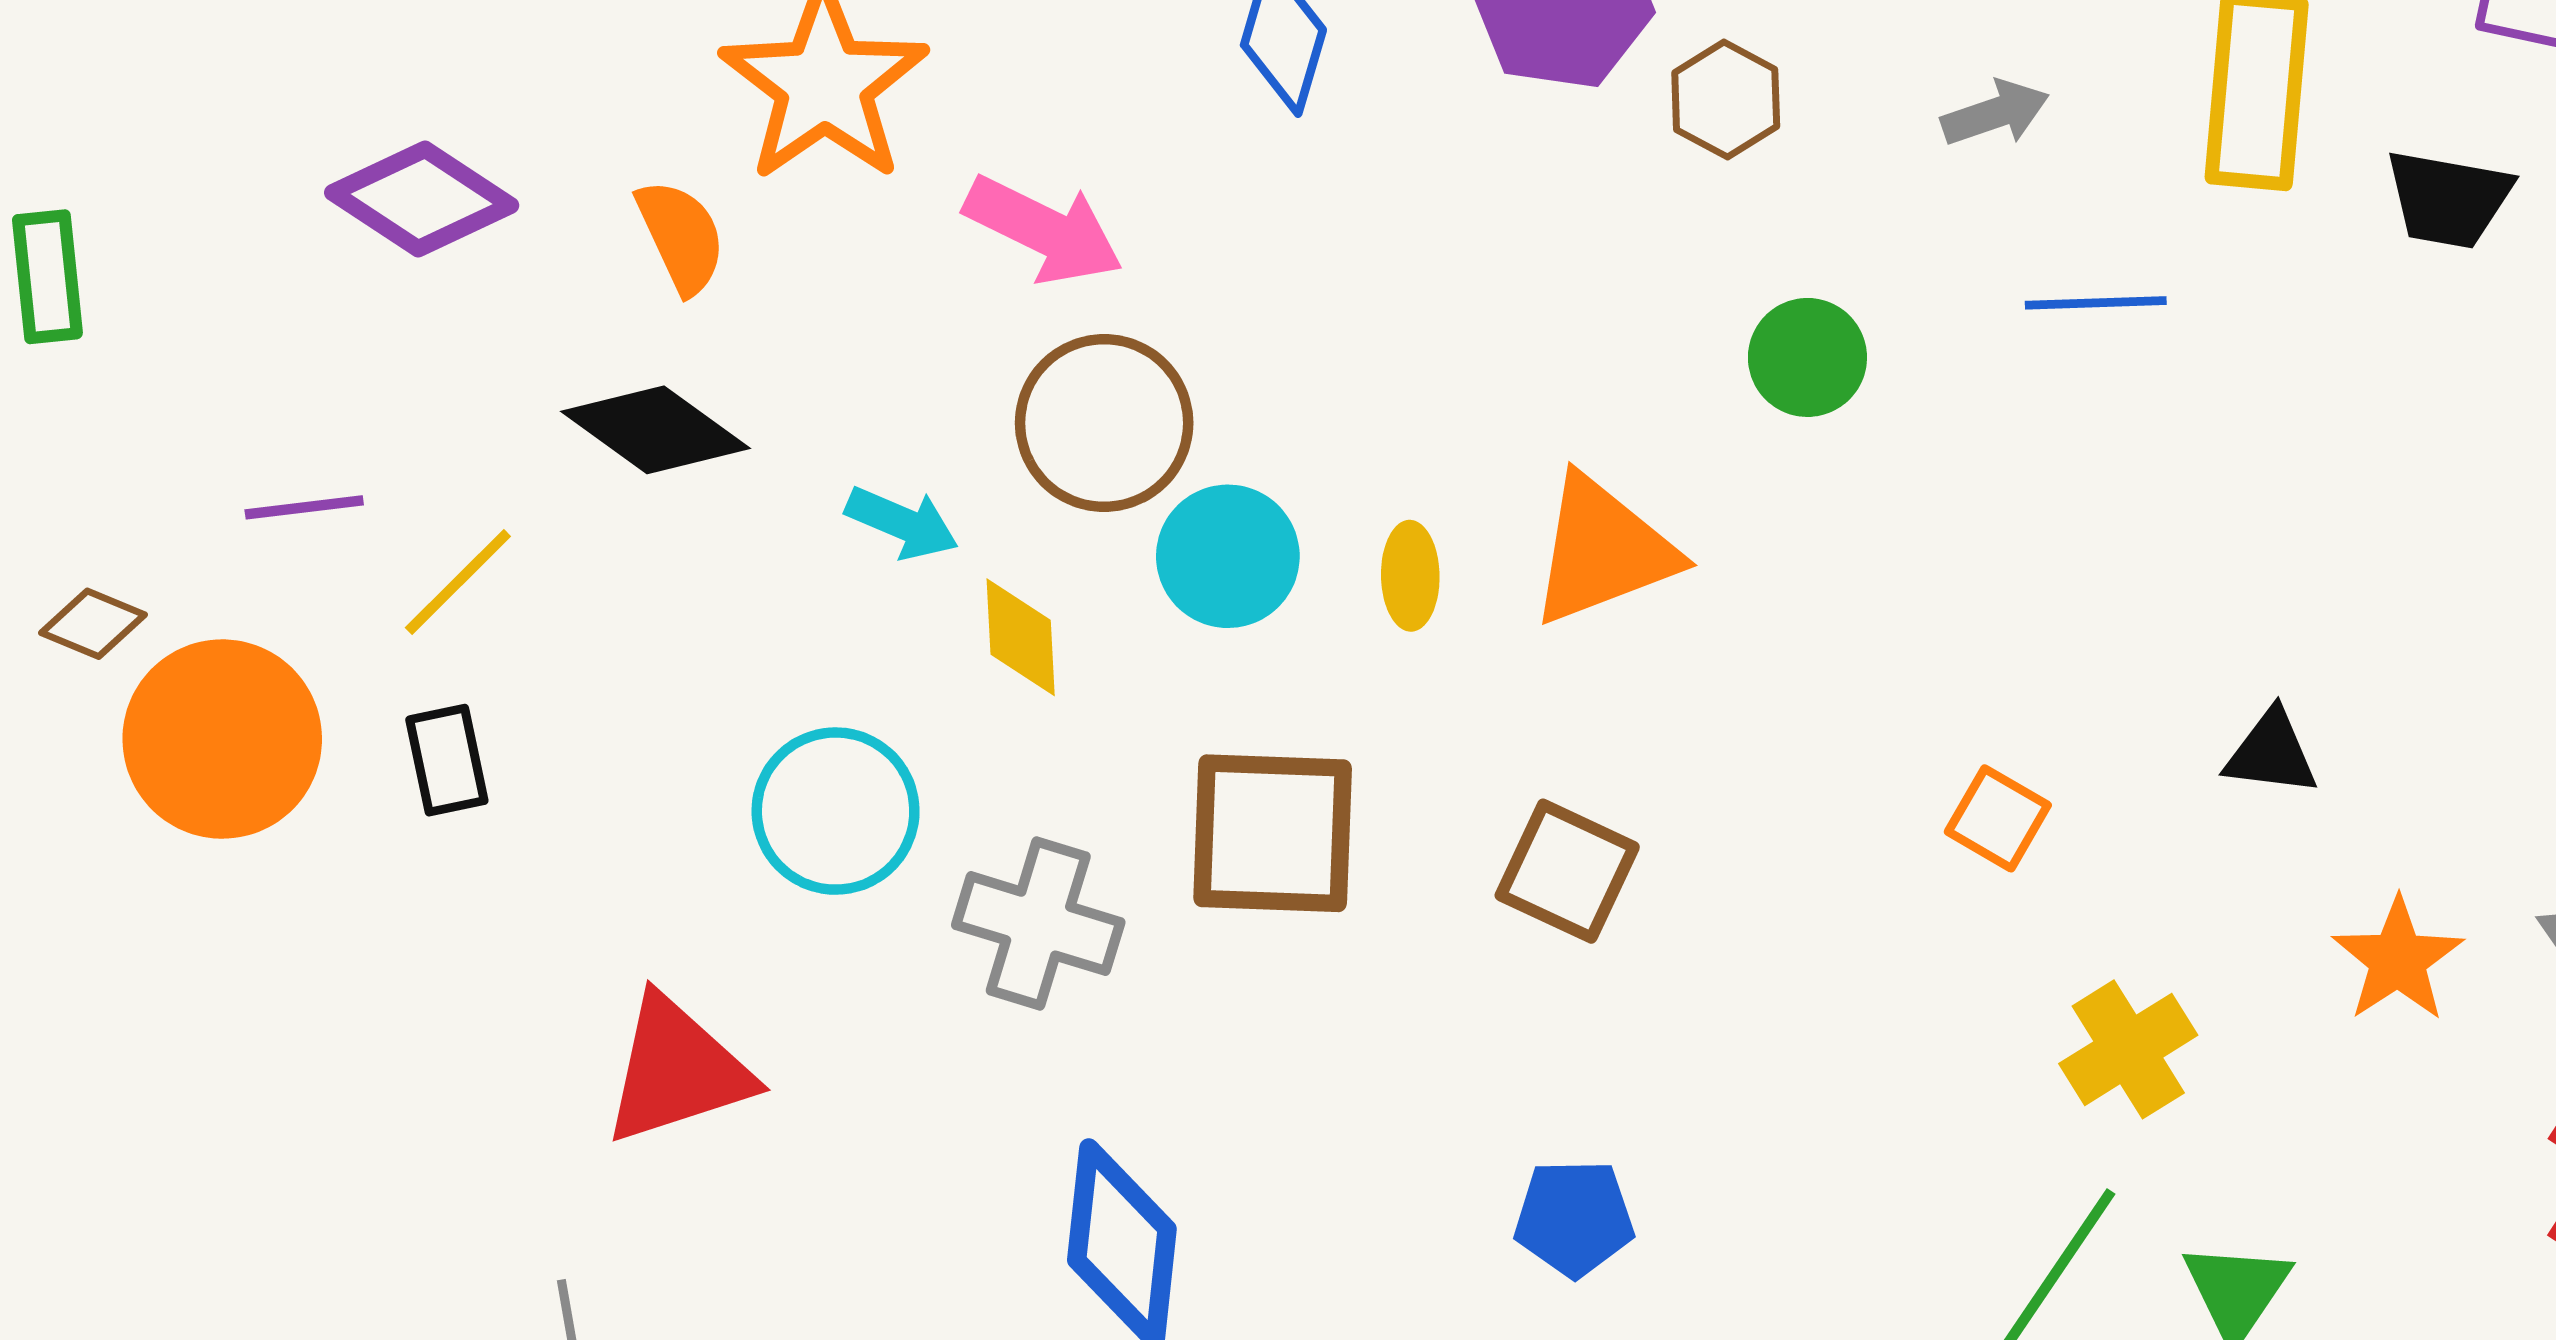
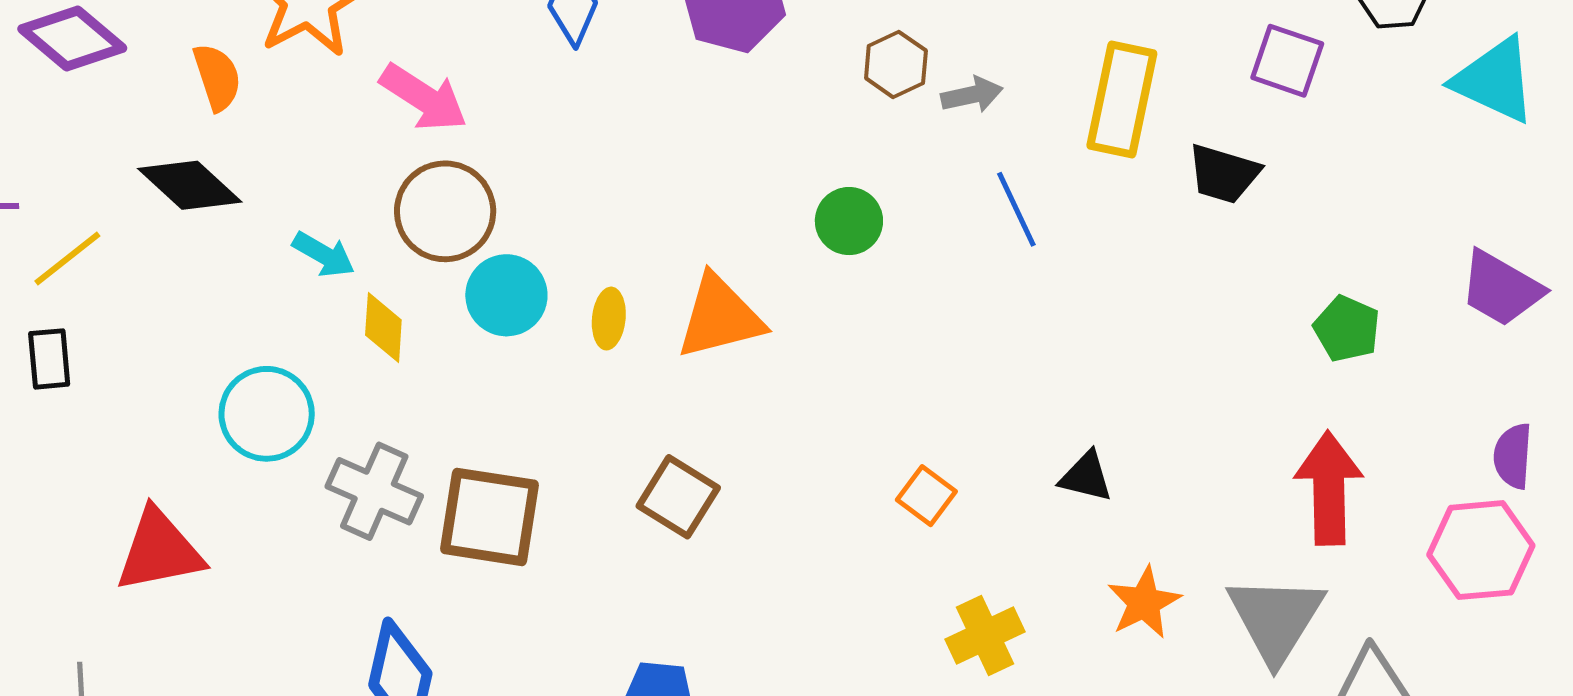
brown hexagon: (1726, 99) -> (896, 64), moved
blue line: (2096, 303) -> (1016, 209), turned 60
brown square: (1273, 833) -> (489, 517), moved

